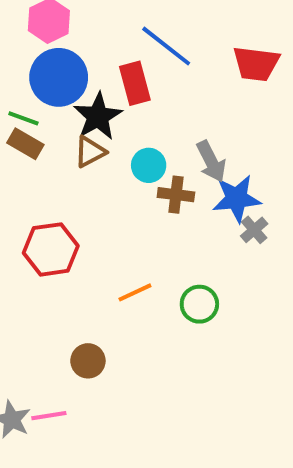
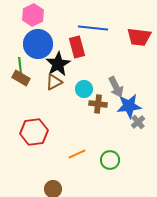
blue line: (166, 46) -> (93, 28), turned -32
green line: (23, 118) -> (20, 65), turned 63

